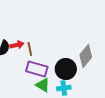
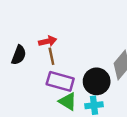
red arrow: (17, 45) -> (48, 41), moved

